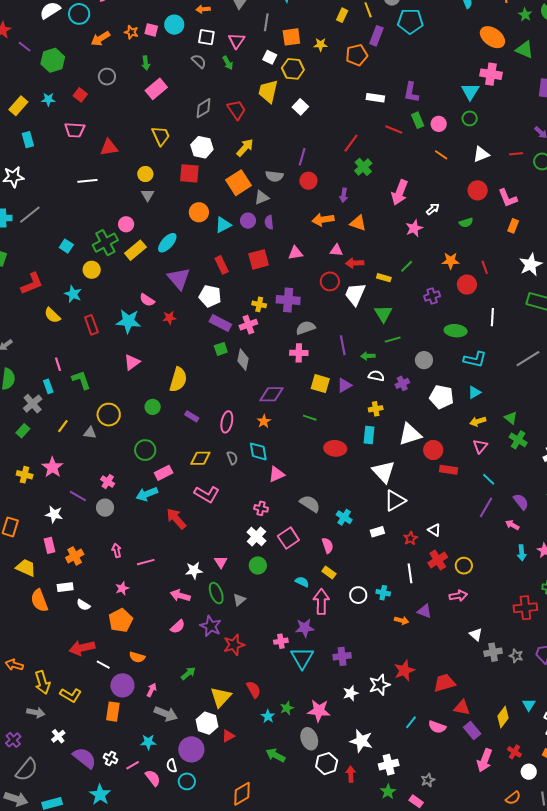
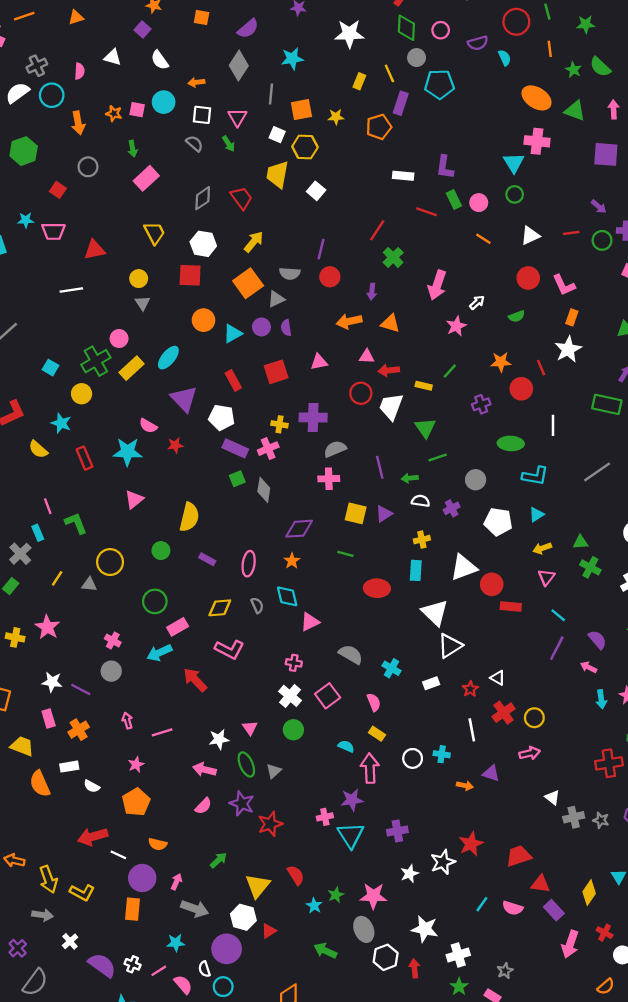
orange arrow: (100, 39) -> (78, 123), turned -66
cyan star: (48, 99) -> (26, 220), moved
white star: (531, 265) -> (568, 349), moved
green triangle: (511, 418) -> (581, 542), turned -40
purple line: (78, 496) -> (81, 690), moved

